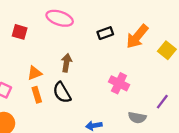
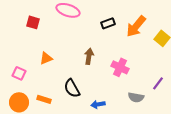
brown arrow: (66, 63) -> (89, 56), moved
black semicircle: (62, 92) -> (72, 88), moved
orange rectangle: (37, 95) -> (44, 99), moved, turned -56

